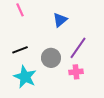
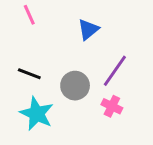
black line: (20, 50) -> (29, 74), turned 42
pink cross: (76, 72) -> (112, 106), turned 32

